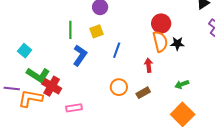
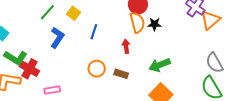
green line: (70, 30) -> (47, 12), turned 42
yellow square: (96, 31) -> (73, 13), turned -32
green arrow: (182, 84) -> (160, 65), size x1.5
brown rectangle: (143, 93) -> (121, 74), turned 48

